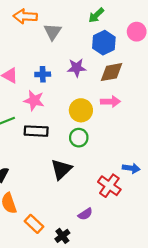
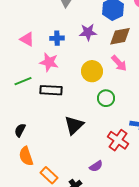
pink arrow: (110, 102) -> (119, 63), turned 48
green circle: (79, 138) -> (106, 98), moved

